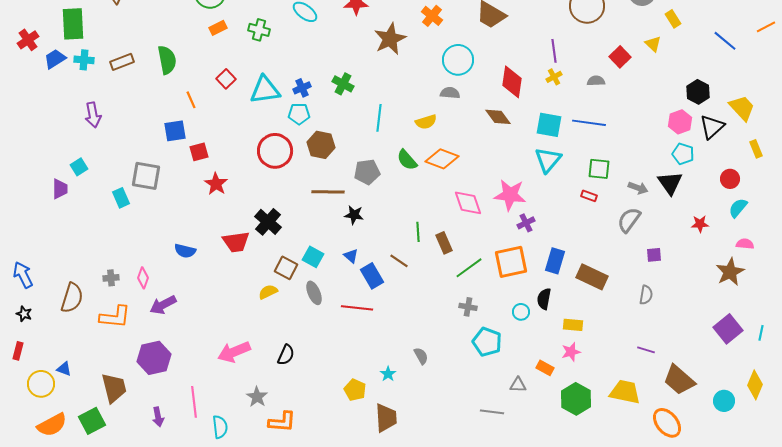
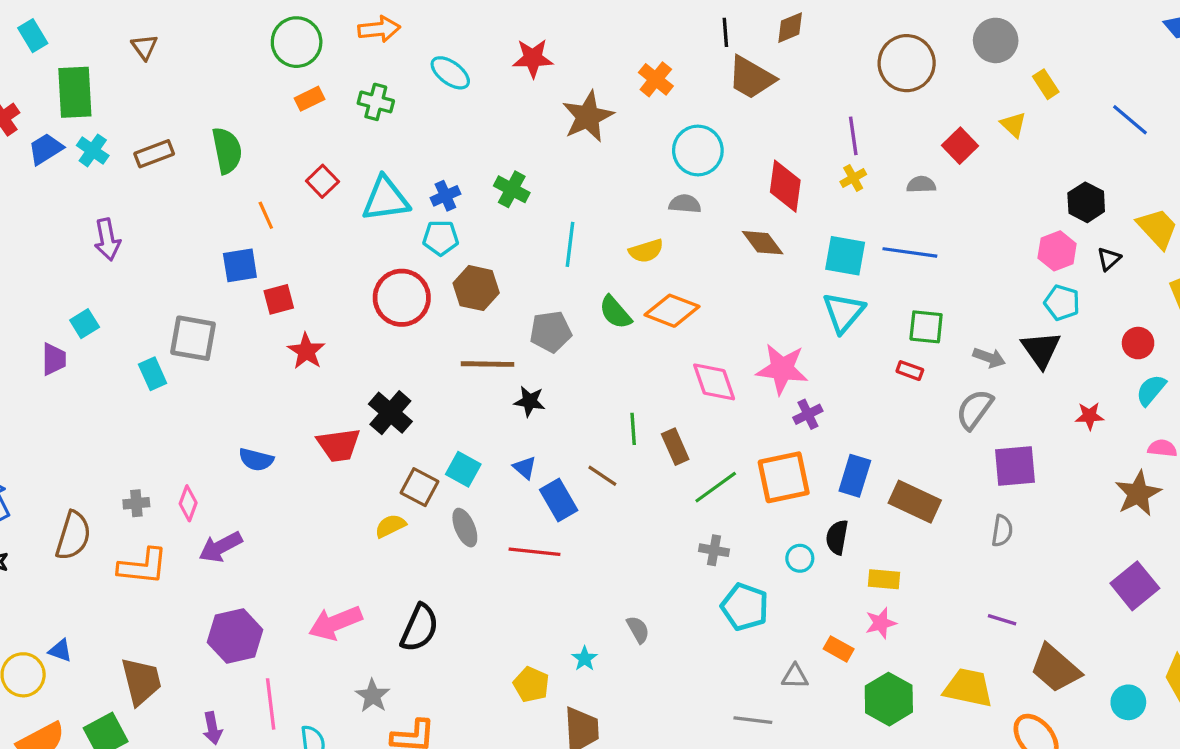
cyan cross: (84, 60) -> (93, 150), turned 30
black triangle: (712, 127) -> (1109, 259), size x0.6
purple square: (654, 255) -> (1015, 466), size x1.8
black semicircle: (286, 355) -> (420, 628), size x1.4
purple hexagon: (154, 358) -> (235, 636), moved

